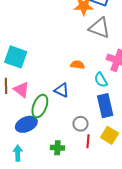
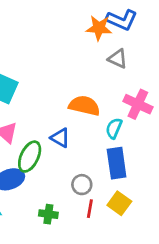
gray triangle: (100, 28) -> (118, 59), size x0.7
orange semicircle: (78, 65) -> (84, 106), size x1.6
cyan semicircle: (101, 80) -> (114, 128), turned 49

